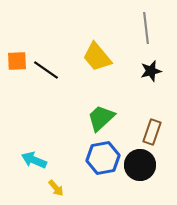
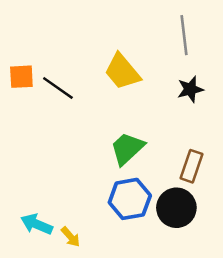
cyan arrow: (34, 160) -> (37, 224), moved

